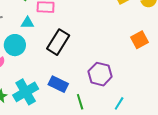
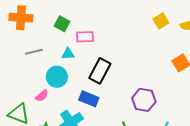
blue rectangle: (58, 84) -> (89, 99), moved

